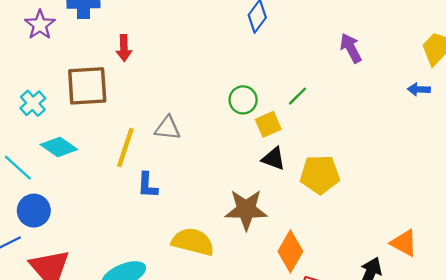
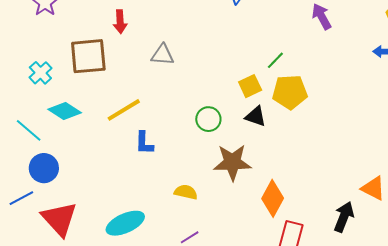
green circle: (243, 100) -> (208, 119), moved
gray triangle: (168, 128) -> (163, 55), moved
yellow line: (125, 147) -> (124, 110), turned 42
yellow pentagon: (320, 175) -> (290, 92), moved
yellow semicircle: (193, 242) -> (186, 192), size x0.6

